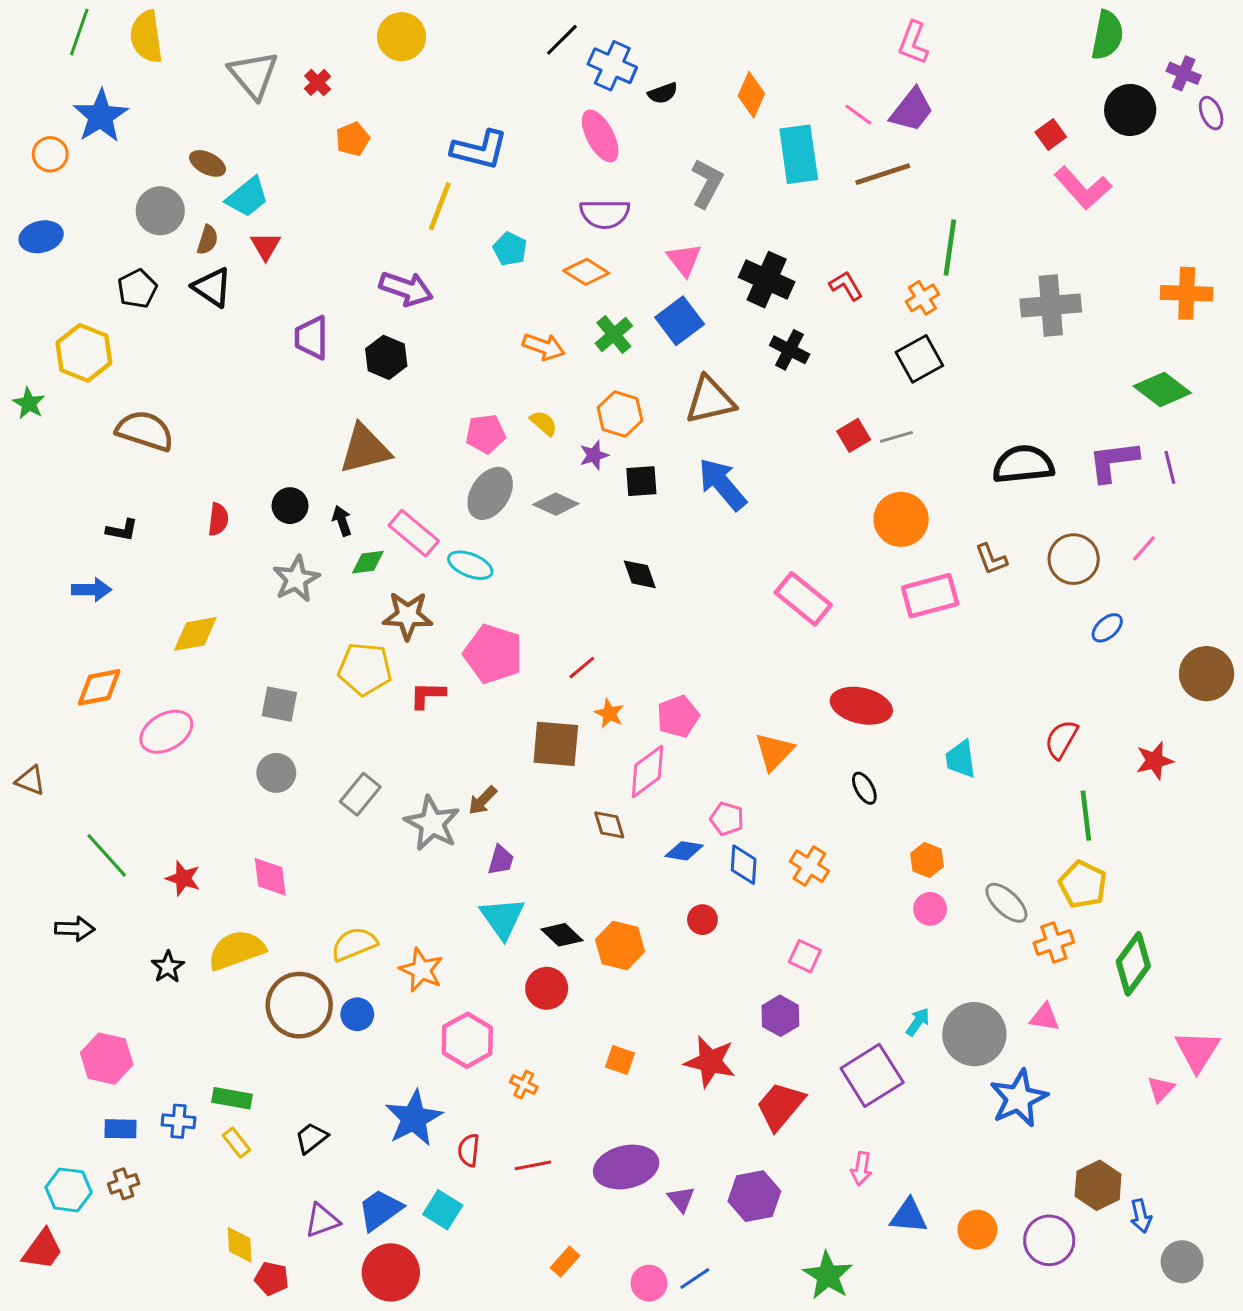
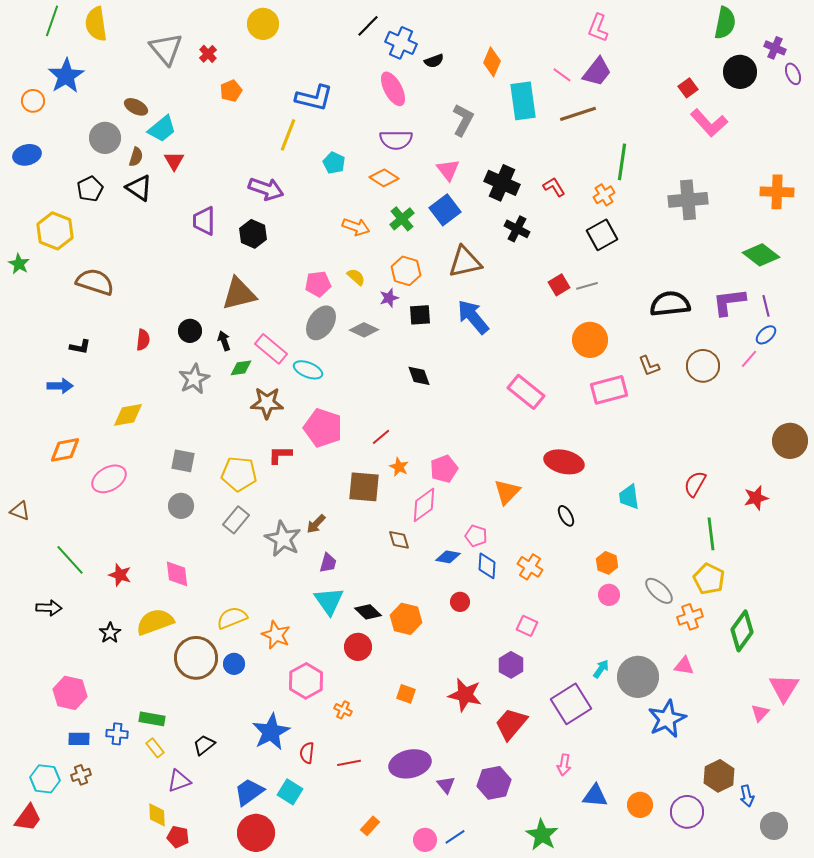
blue ellipse: (1107, 628) -> (766, 335), moved
yellow pentagon: (365, 669) -> (239, 474), moved
purple triangle: (322, 1220) -> (179, 781), moved

